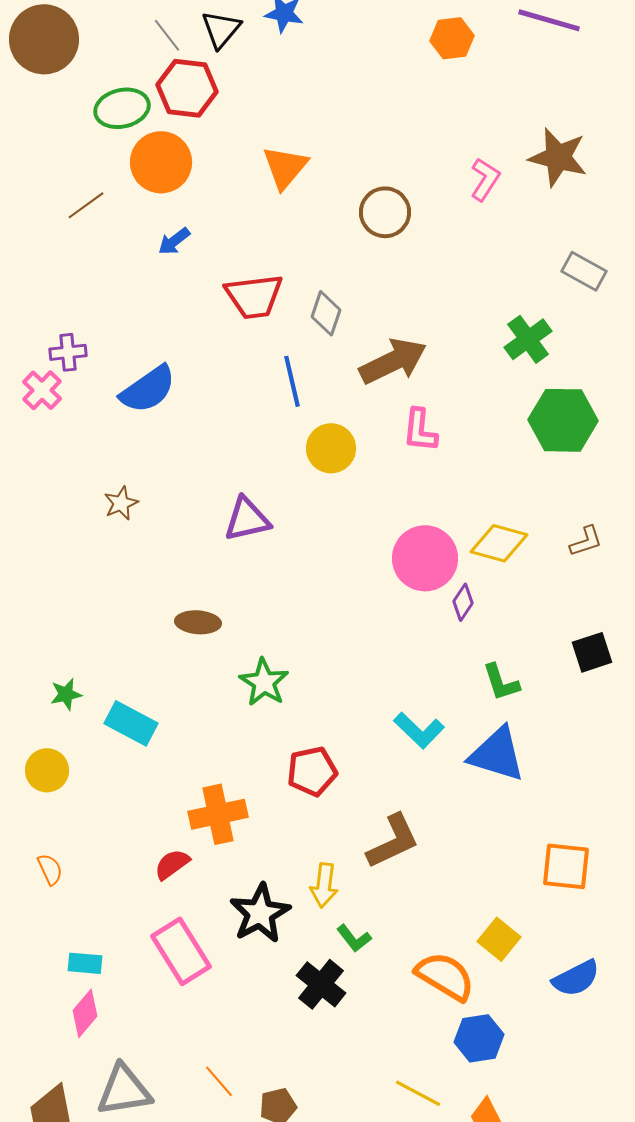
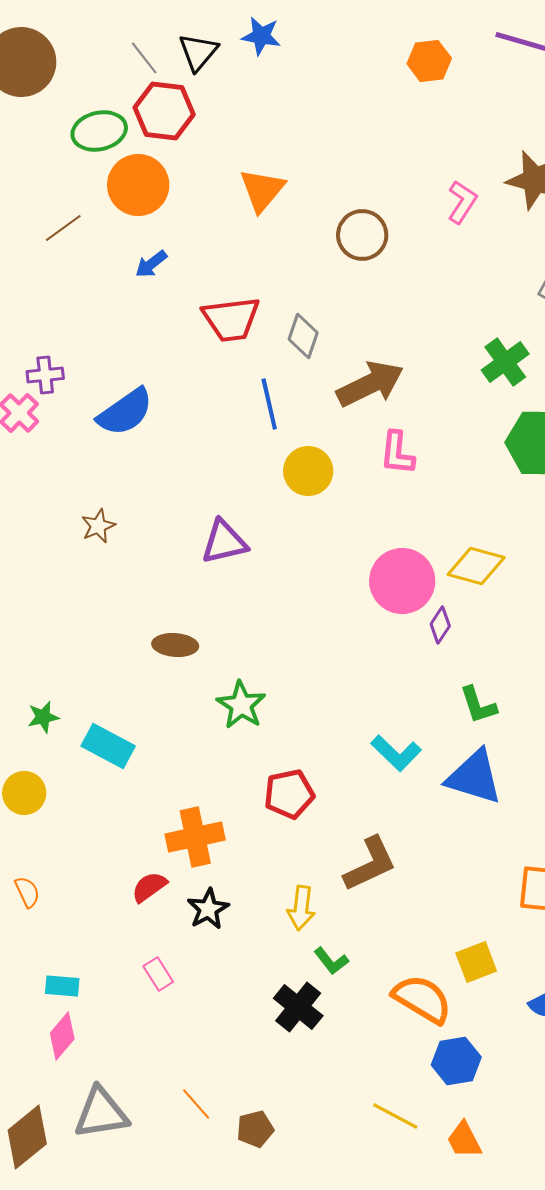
black star: (260, 913) -> (208, 909), moved, size x0.7
yellow square: (499, 939) -> (476, 962), turned 30
pink rectangle: (181, 951) -> (158, 974), size x0.5

